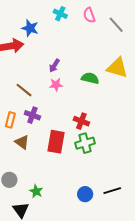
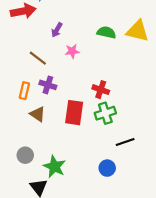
purple arrow: (54, 66) -> (57, 30), moved
green semicircle: (90, 78) -> (106, 32), moved
green star: (36, 191) -> (54, 167), size x1.5
black line: (112, 191) -> (125, 142), moved

